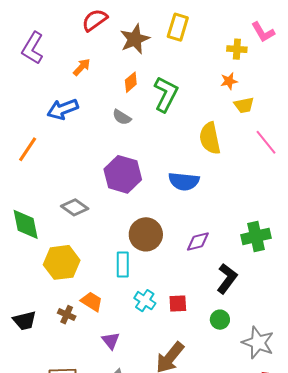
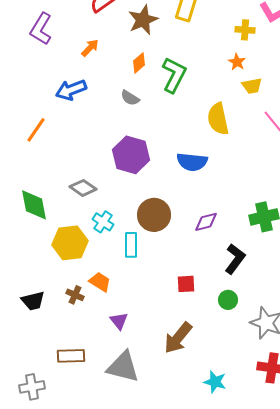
orange star: (229, 81) -> (237, 62), turned -30
cyan cross: (145, 301) -> (103, 222), moved

